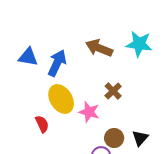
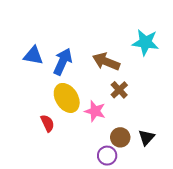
brown arrow: (99, 48) -> (106, 62), moved

